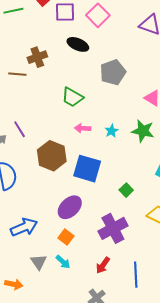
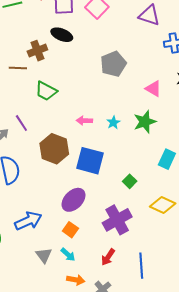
black ellipse: (78, 44) -> (62, 35), moved
green trapezoid: (72, 97) -> (46, 91), moved
green star: (143, 131) -> (145, 122), turned -30
orange arrow: (14, 284) -> (76, 280), moved

